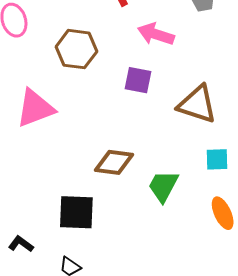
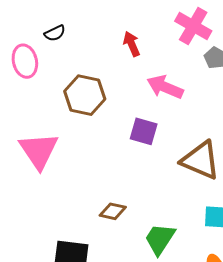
pink triangle: (35, 108) -> (39, 151), turned -48
brown diamond: (114, 162) -> (113, 211), size x0.7

